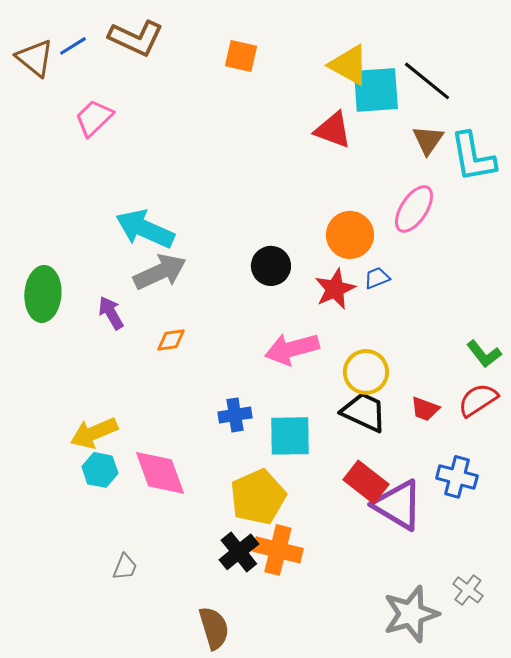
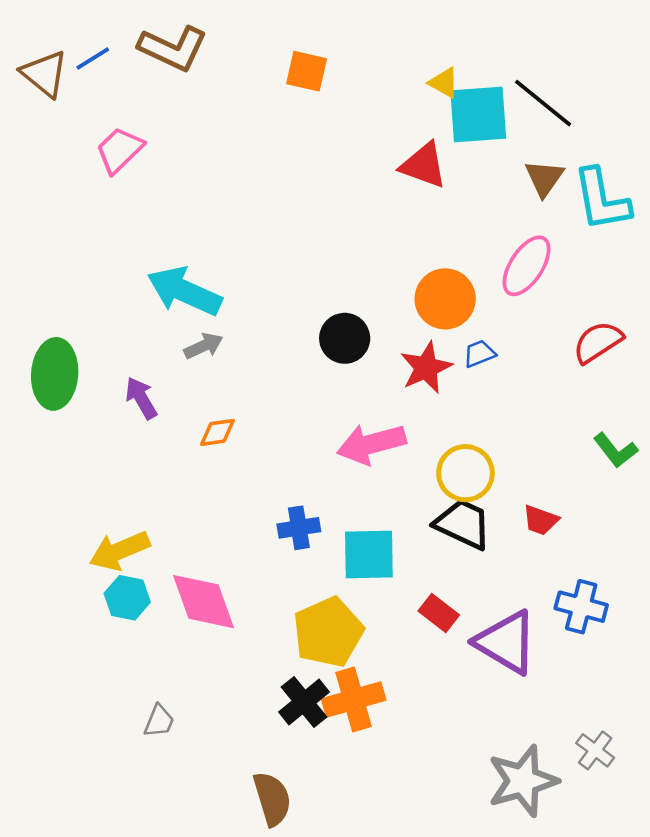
yellow triangle: (349, 65) -> (444, 83), size x0.6
gray arrow: (160, 272) -> (203, 346), size x0.6
red semicircle: (478, 400) -> (598, 342), moved
red rectangle: (366, 482) -> (439, 613), moved, size x0.7
orange cross: (278, 550) -> (354, 699), turned -30

